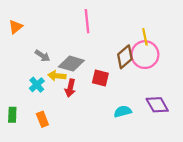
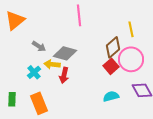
orange triangle: (16, 27) -> (15, 20), size x1.5
pink circle: (145, 55) -> (131, 59), moved
red square: (100, 78) -> (111, 66), moved, turned 35
orange rectangle: (42, 119) -> (39, 103), size x1.5

